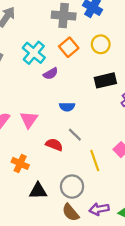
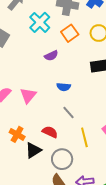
cyan cross: (34, 53) -> (40, 22), moved
red semicircle: (54, 145) -> (50, 132), moved
black triangle: (38, 191) -> (33, 150), moved, turned -36

